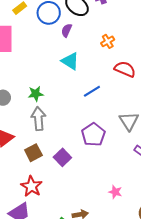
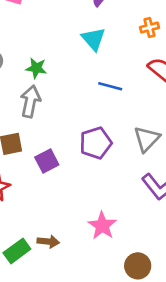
blue line: (92, 91) -> (110, 86), turned 30
pink star: (115, 192) -> (102, 226), size x1.5

